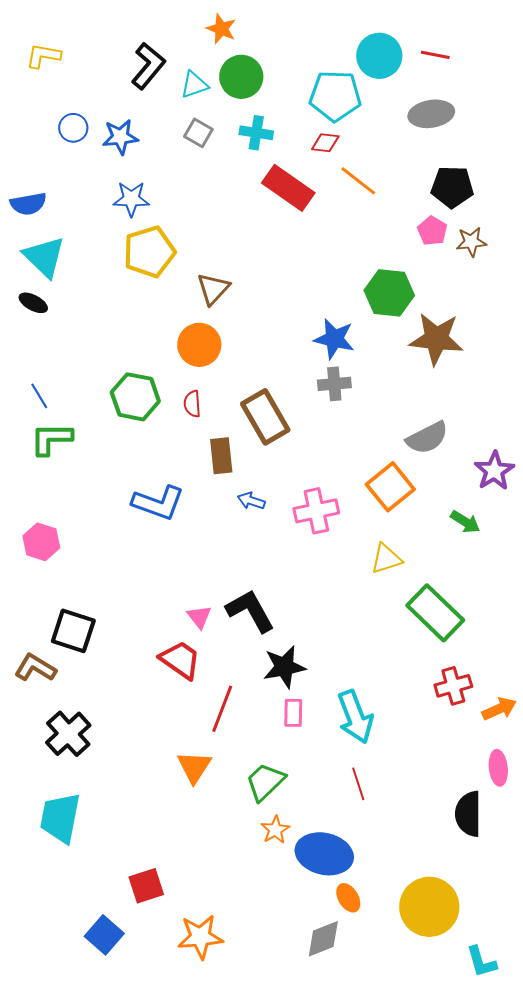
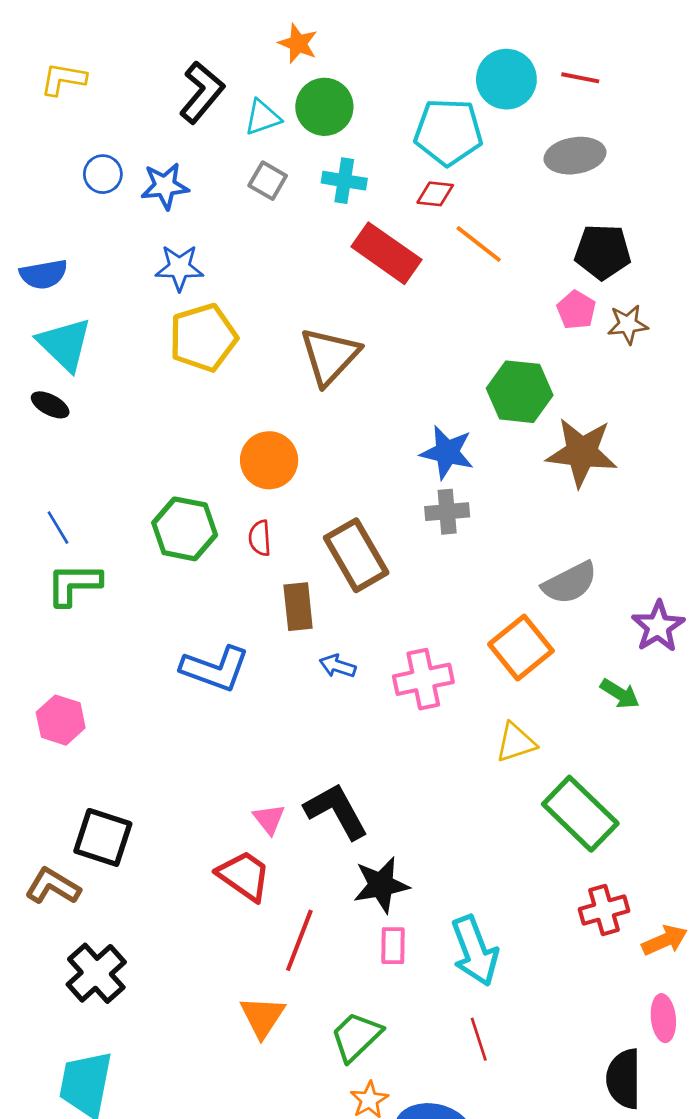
brown triangle: (213, 289) -> (330, 356), moved, size x1.4

